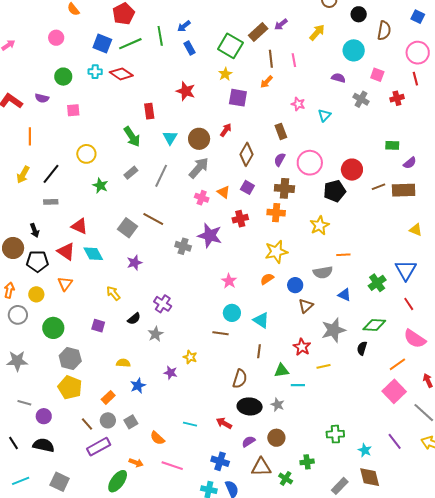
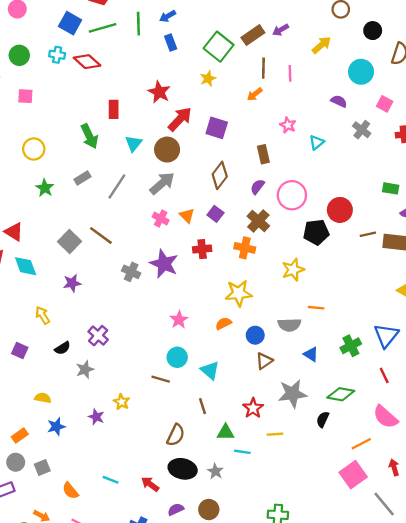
purple square: (238, 98) -> (217, 128), moved
red arrow: (226, 130) -> (180, 119), moved, size x1.6
brown cross: (284, 188) -> (258, 221), turned 30
brown line: (259, 351) -> (203, 406), turned -32

